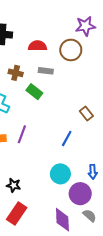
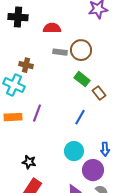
brown circle: (71, 50) -> (81, 50), moved
brown cross: (16, 73) -> (26, 65), moved
green rectangle: (34, 92) -> (82, 79), moved

